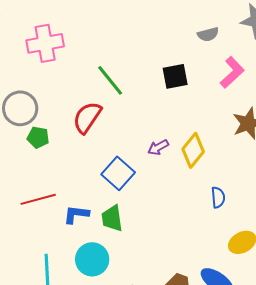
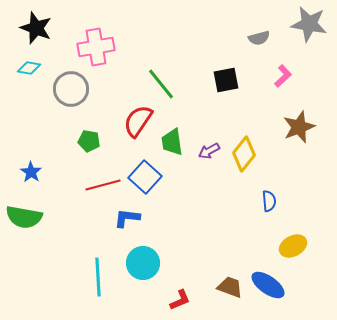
pink L-shape: (232, 72) -> (283, 76), size x0.7
gray circle: (20, 108) -> (71, 89), moved
blue square: (118, 173) -> (145, 177), moved
red line: (38, 199) -> (103, 185), moved
green trapezoid: (112, 218) -> (172, 142), moved

